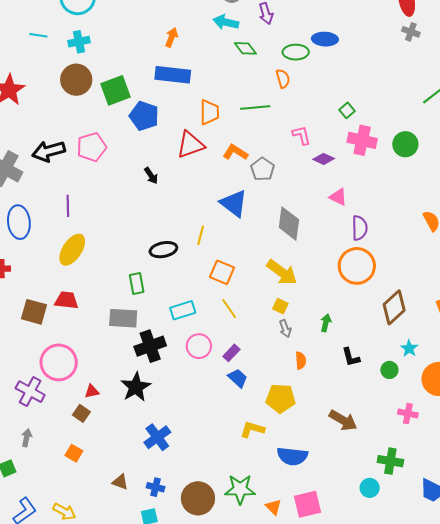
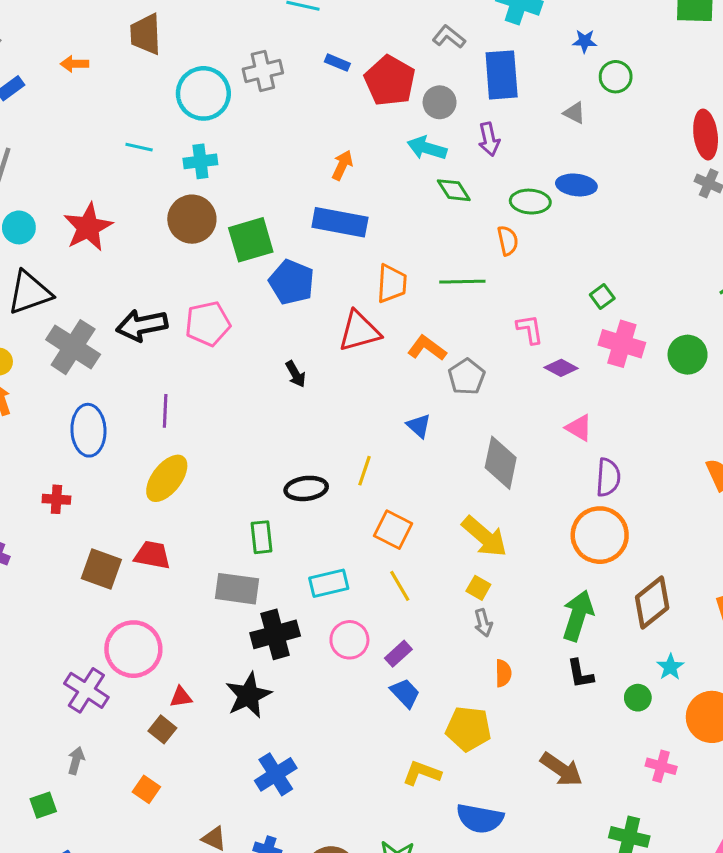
blue triangle: (234, 203) -> (419, 426), size x0.6
green arrow: (326, 323) -> (578, 616), moved, size x1.8

